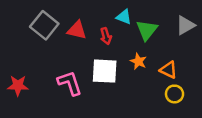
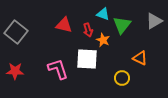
gray square: (44, 25) -> (16, 32), moved
orange star: (138, 61) -> (103, 40), moved
yellow circle: (175, 94) -> (122, 78), moved

